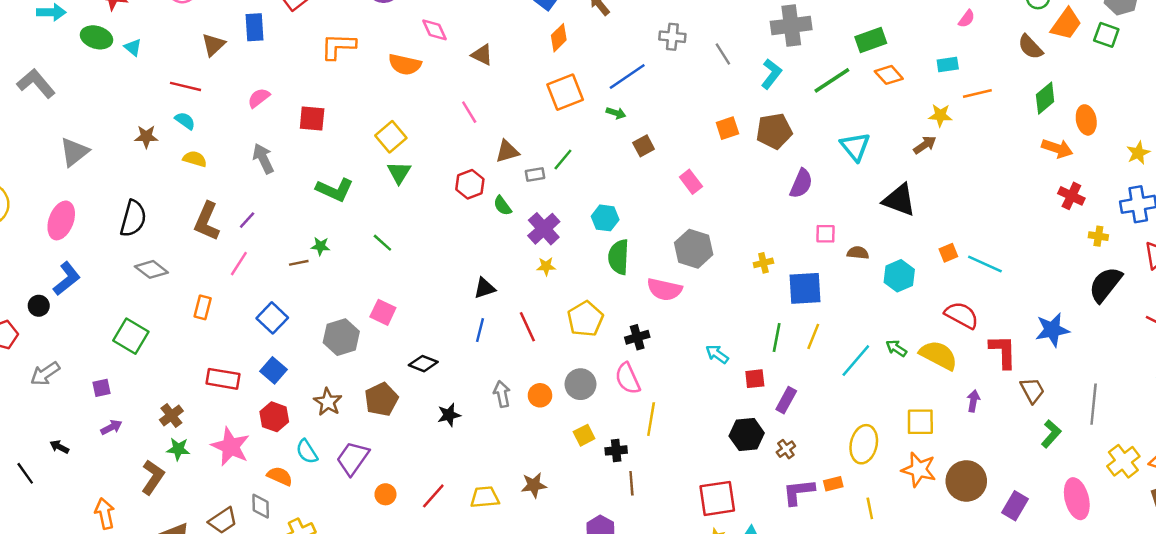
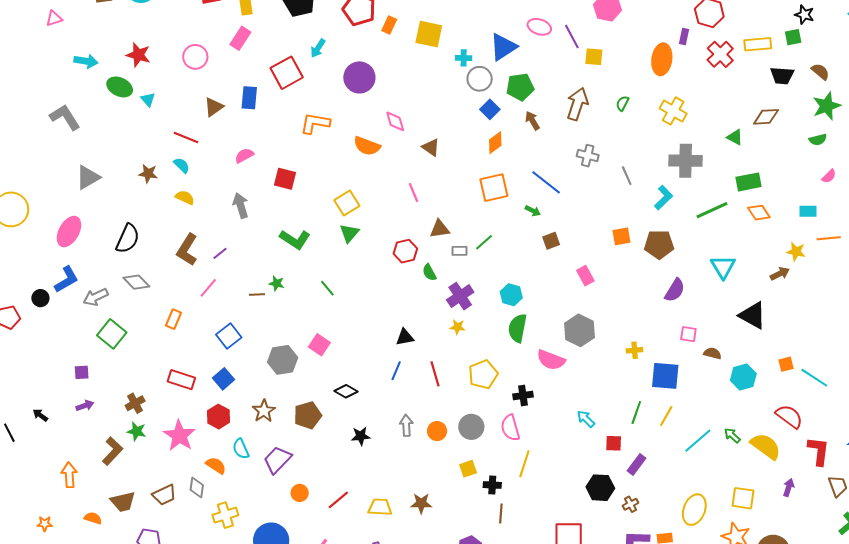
blue line: (627, 76) -> (546, 182), turned 64
gray arrow: (45, 374) -> (96, 297), moved

